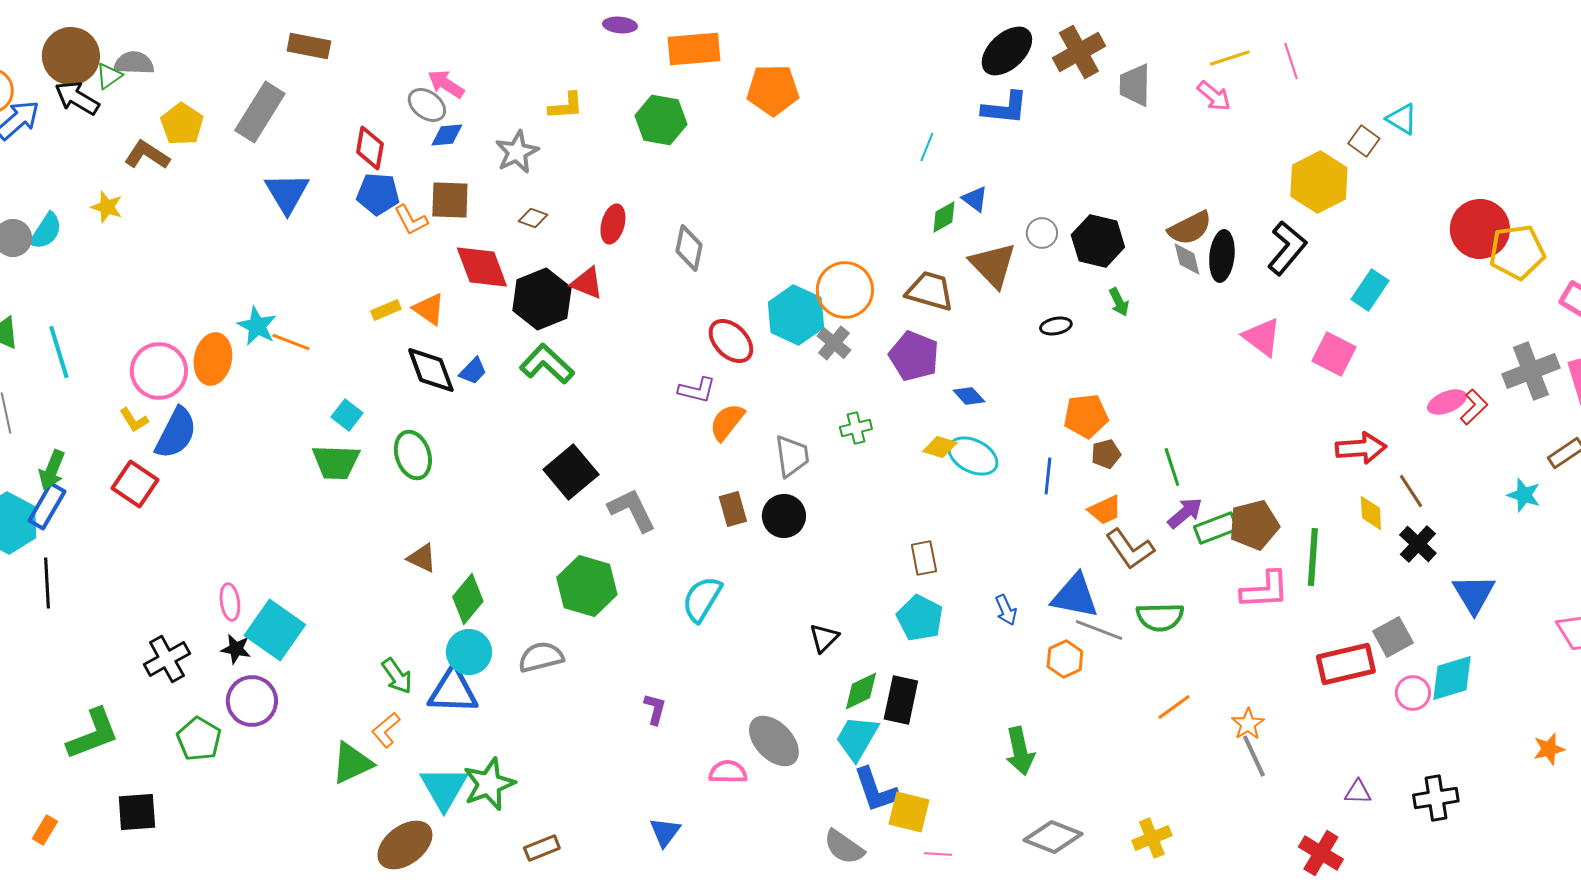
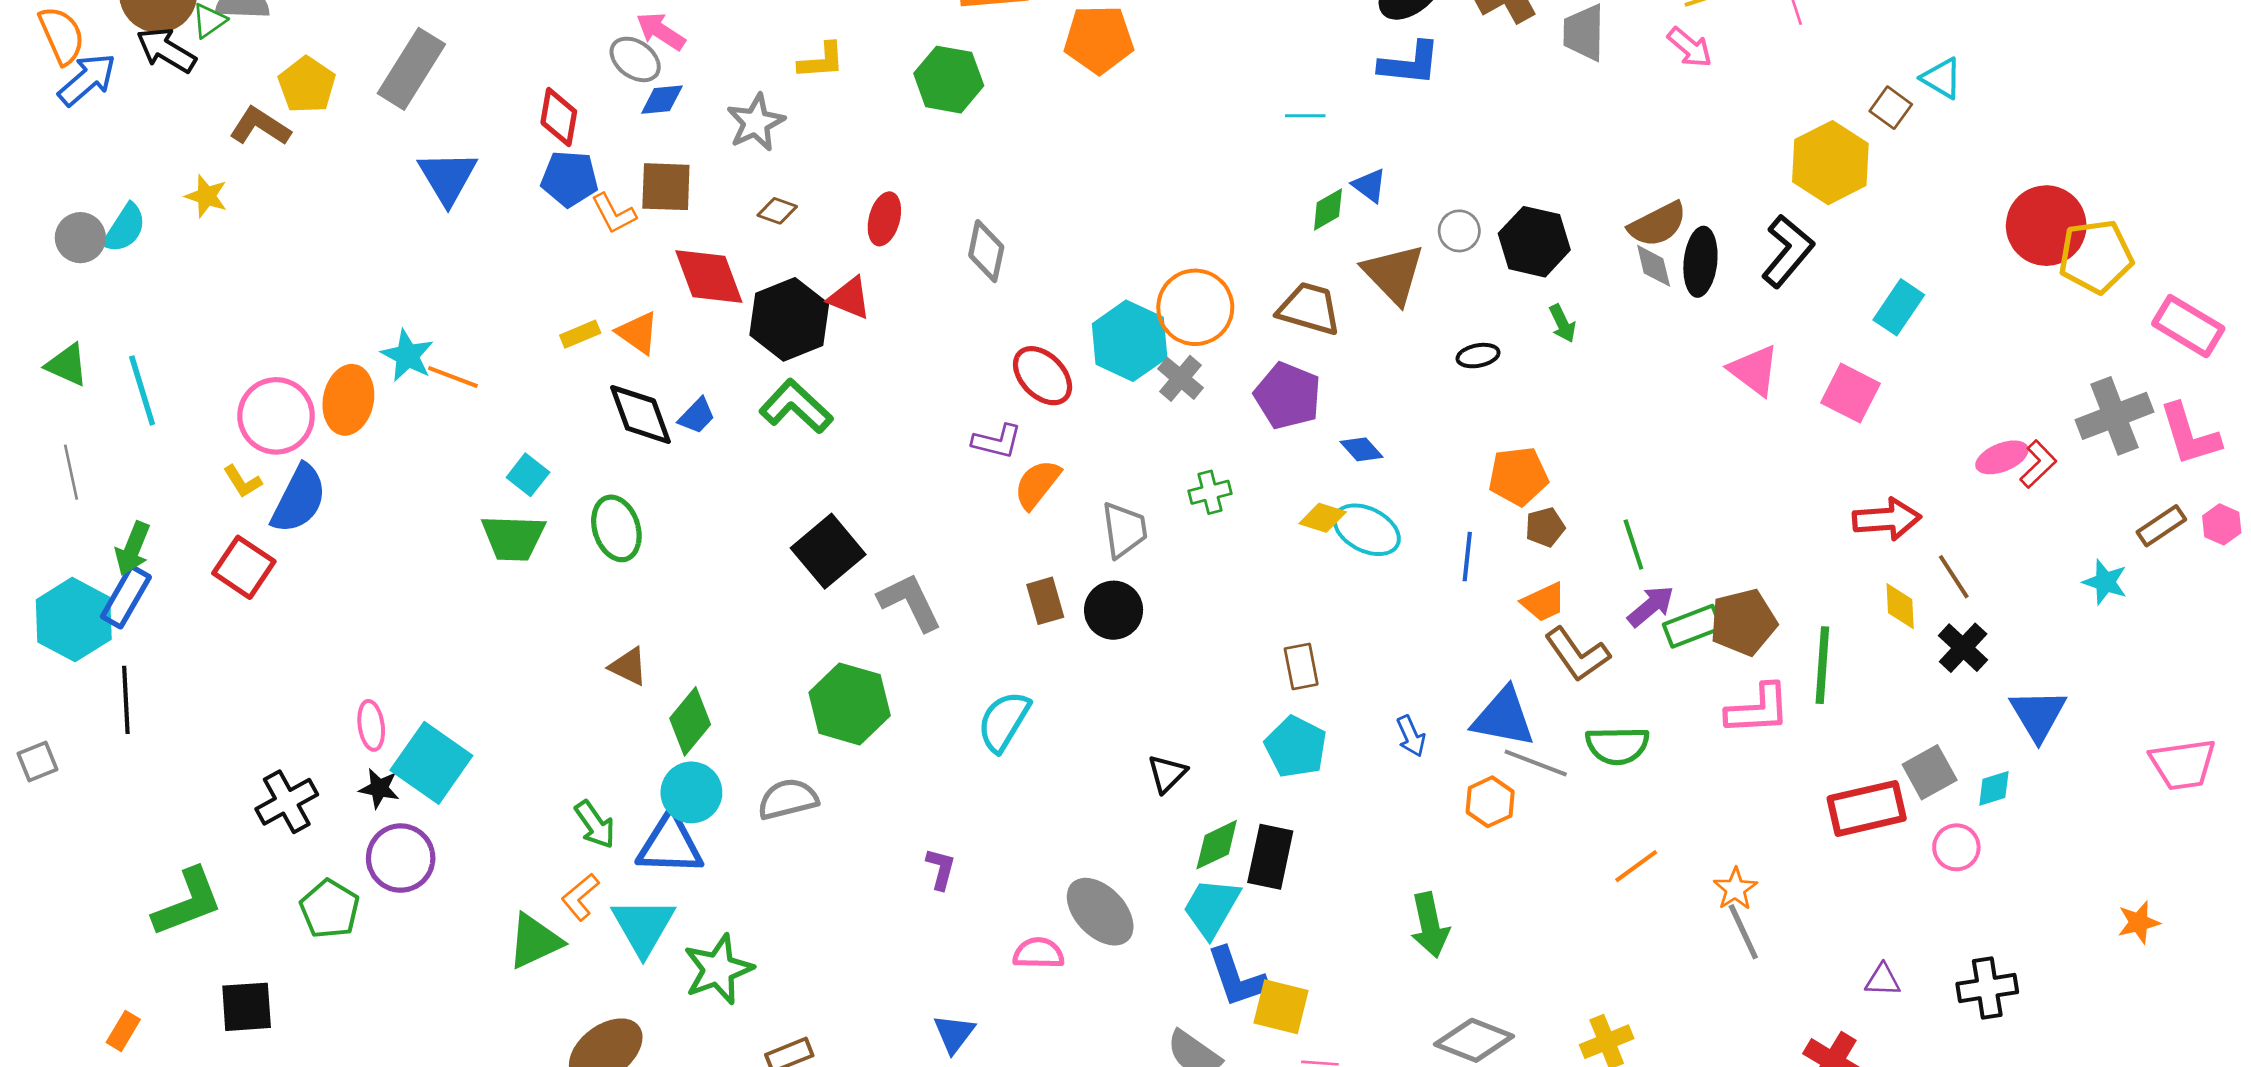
cyan line: (927, 147) -> (1305, 116), turned 68
cyan diamond: (1452, 678) -> (1994, 788), moved, size x0.6
cyan triangle: (444, 788) -> (643, 926), moved

